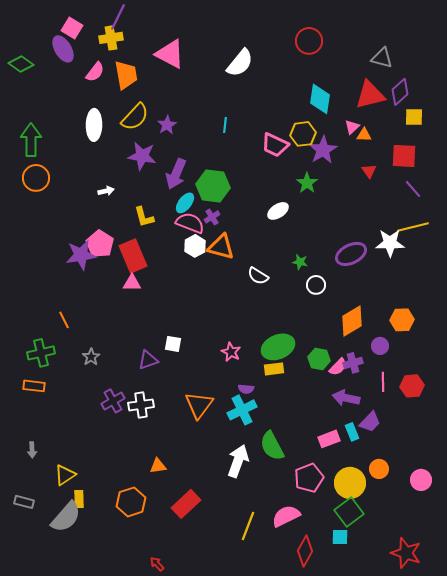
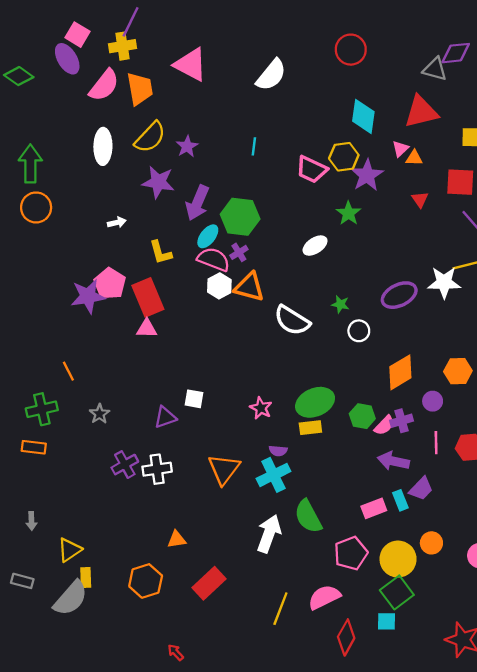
pink semicircle: (95, 72) -> (104, 85), size x1.4
purple diamond: (400, 92) -> (456, 53), moved, turned 36
white semicircle: (258, 276) -> (292, 320), size x1.5

